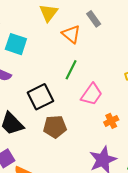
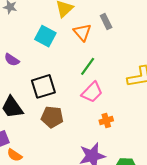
cyan square: (16, 44) -> (45, 36), moved
green line: (71, 70) -> (88, 66), moved

